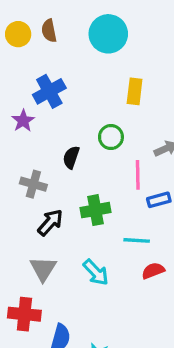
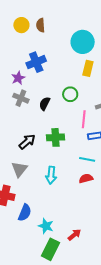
cyan circle: (108, 34) -> (83, 42), moved
gray cross: (33, 184) -> (21, 98), moved
cyan line: (137, 240) -> (87, 159), moved
cyan arrow: (96, 272) -> (51, 175), turned 42

